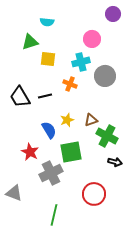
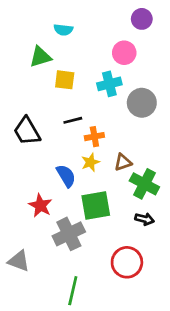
purple circle: (113, 14) -> (142, 19), moved
orange cross: (70, 84) -> (94, 137), moved, turned -32
black line: (45, 96) -> (73, 120), moved
black arrow: (115, 162) -> (144, 219), moved

